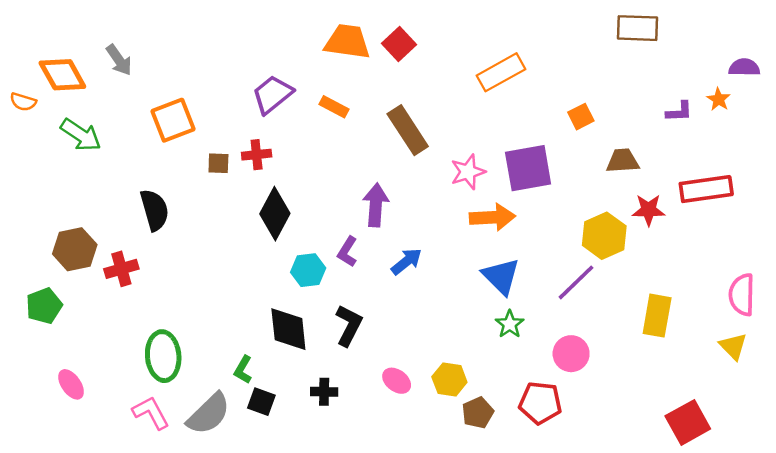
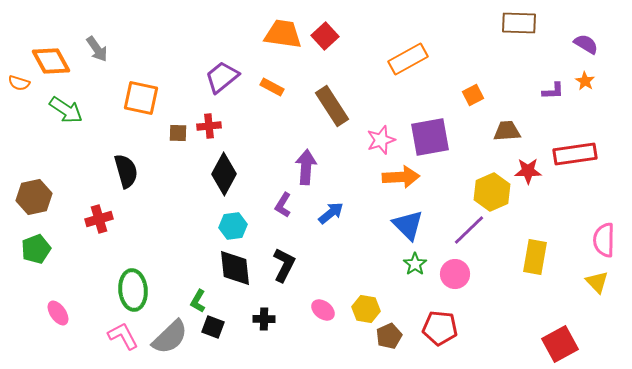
purple semicircle: (744, 67) -> (586, 44), moved, turned 30
orange square: (173, 120) -> (141, 98), turned 33
brown hexagon: (75, 249) -> (34, 197), moved
cyan hexagon: (308, 270) -> (233, 226), moved
pink circle: (571, 354) -> (455, 274), moved

